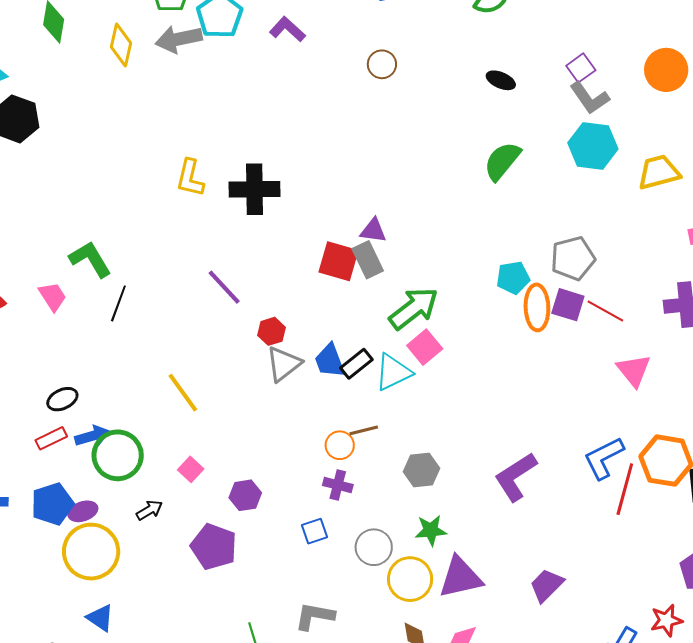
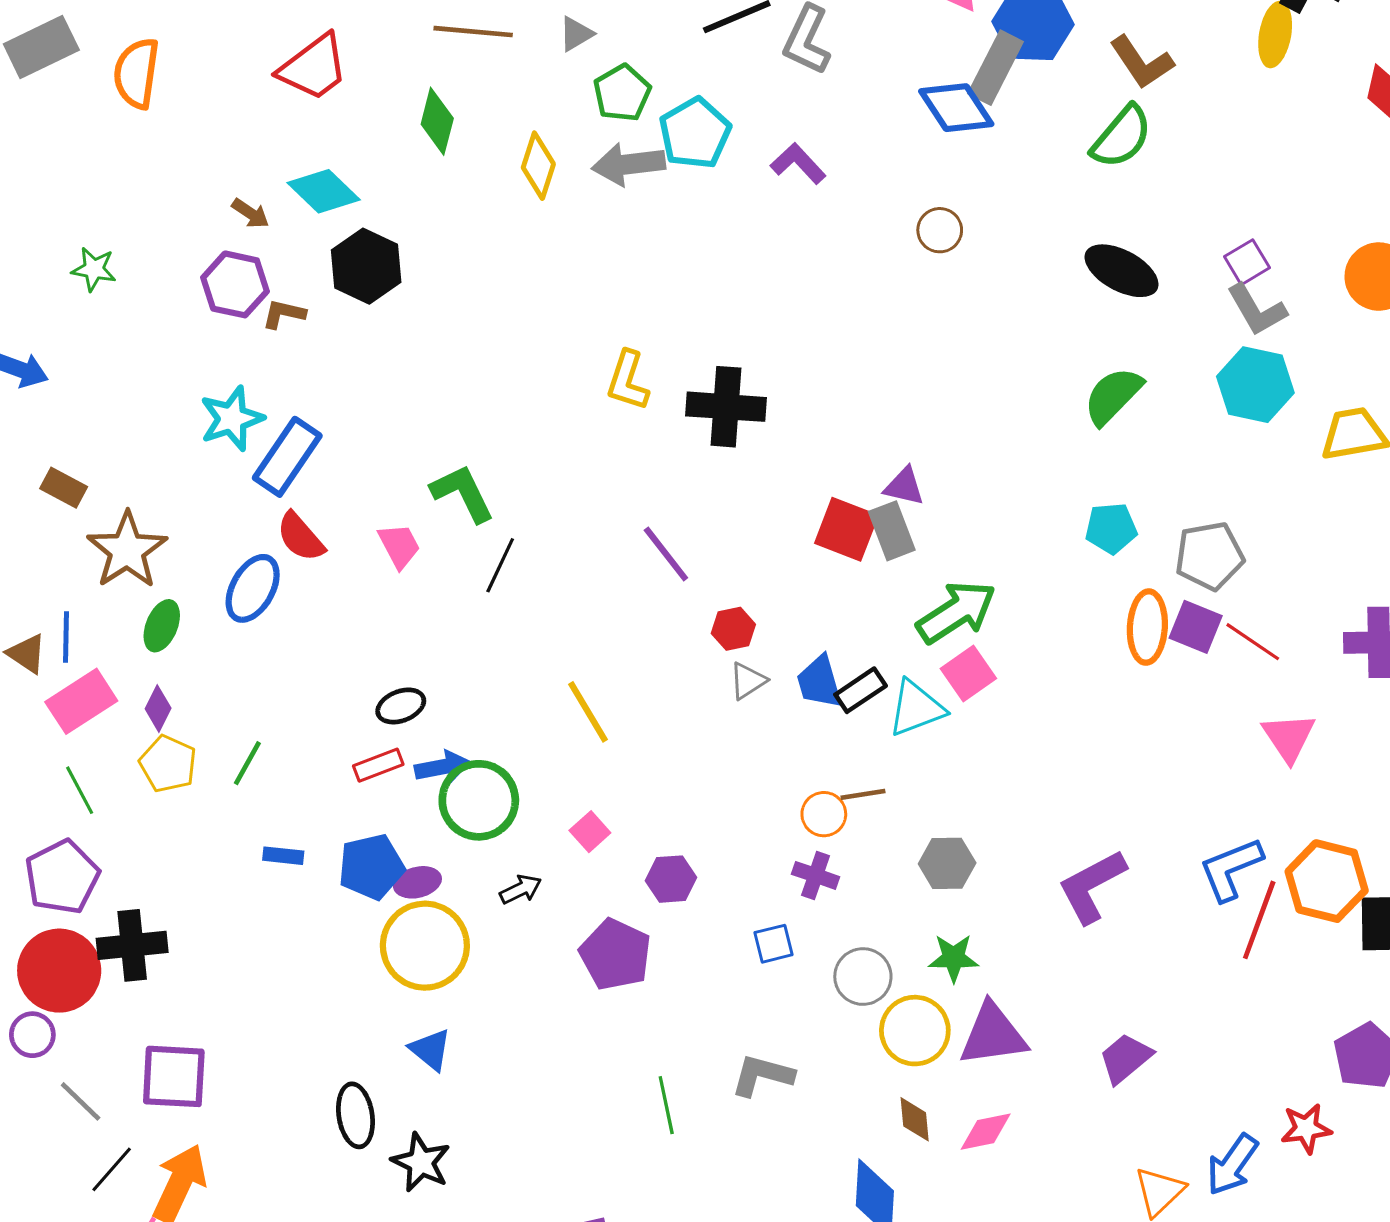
black ellipse: (501, 80) -> (1122, 271), size x1.6
cyan pentagon: (513, 278) -> (1111, 528), moved
gray triangle: (284, 364) -> (748, 681), size x0.7

